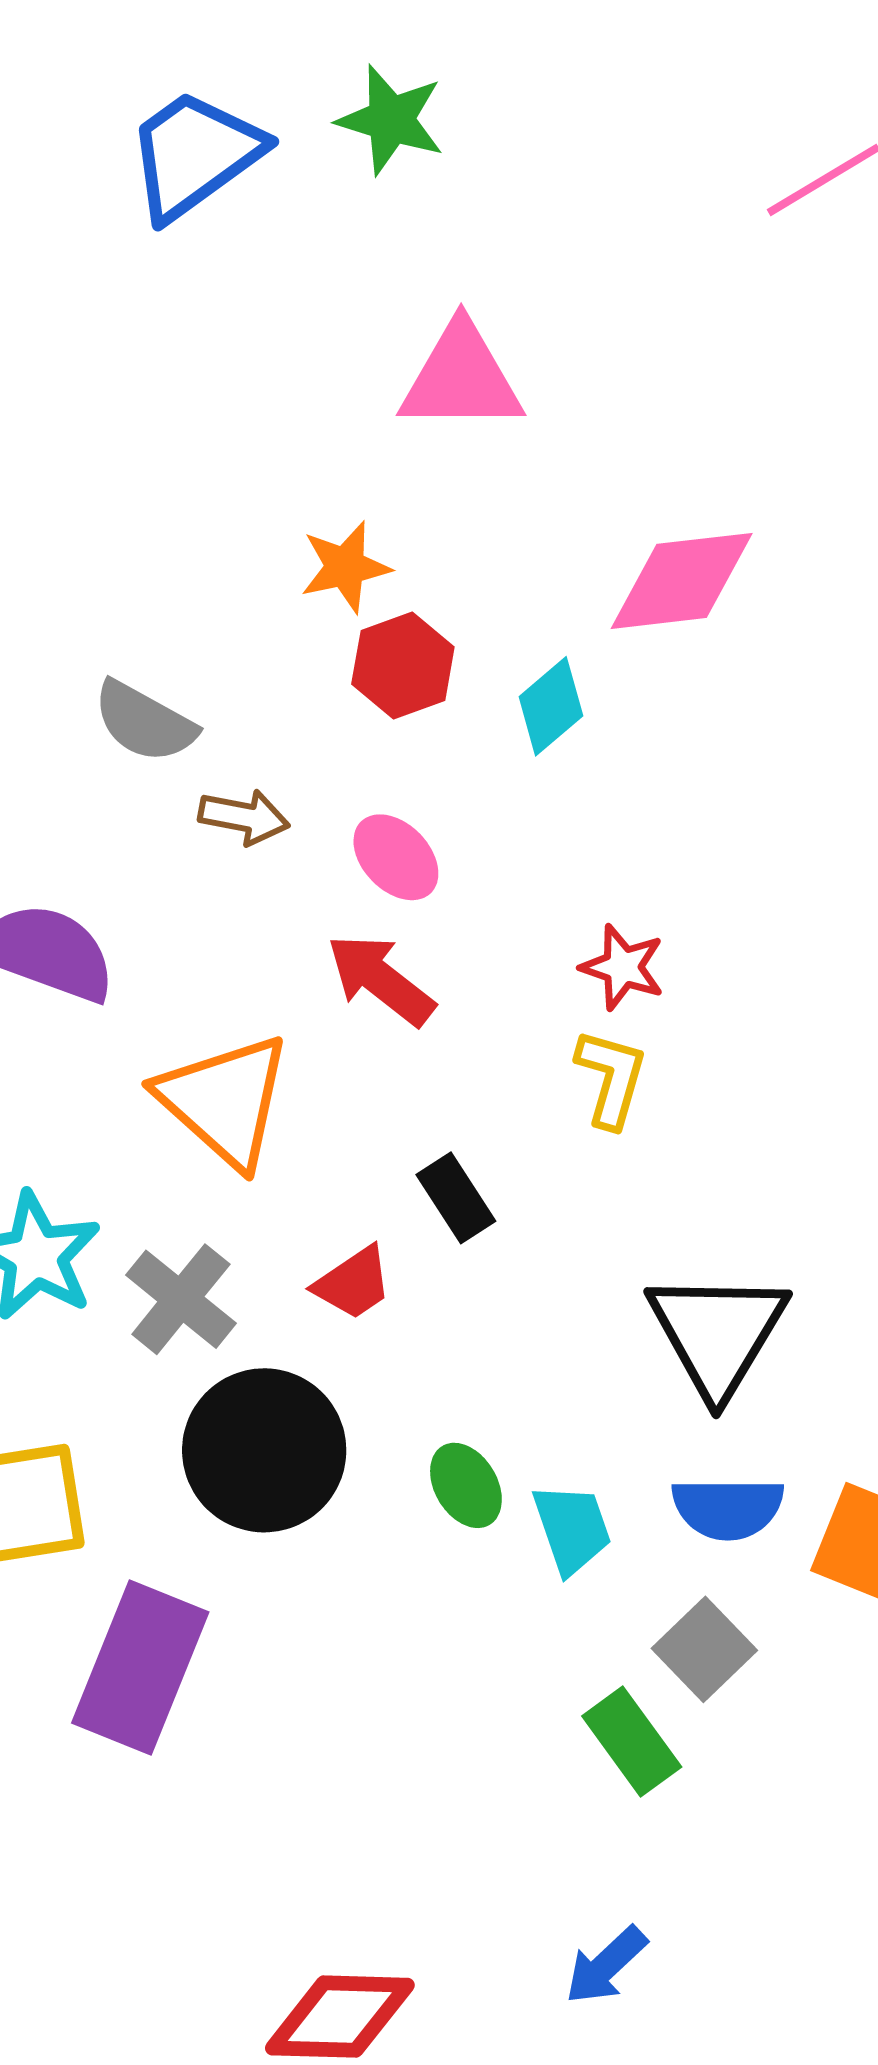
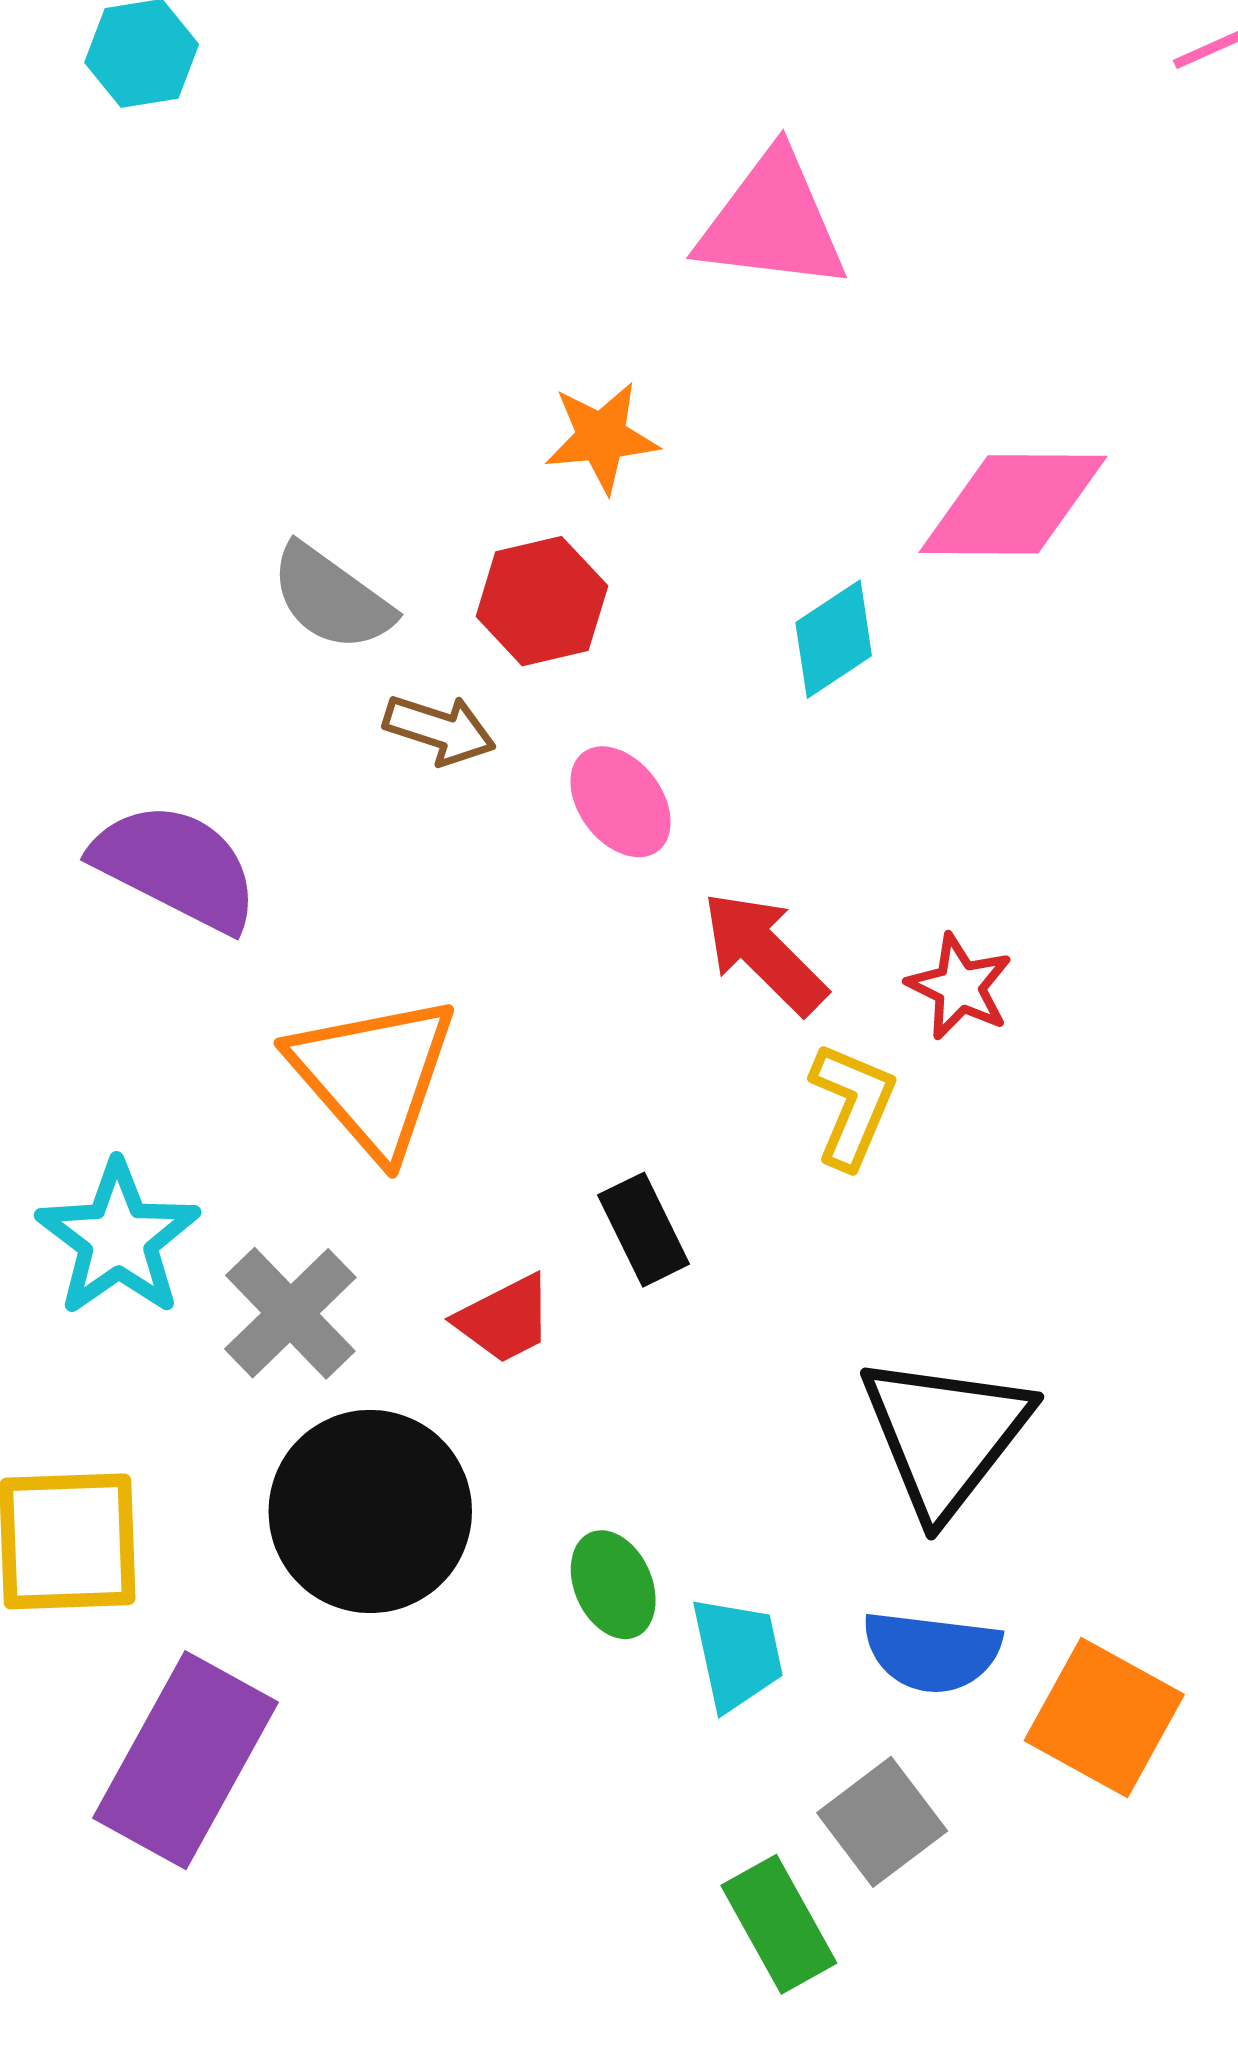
red hexagon: (403, 666) -> (542, 601), moved
red star: (623, 967) -> (960, 987), moved
red arrow: (381, 980) -> (764, 953), moved

